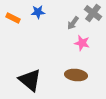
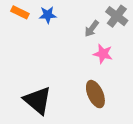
orange rectangle: (13, 18) -> (20, 12), moved
brown ellipse: (76, 75) -> (95, 94), turned 60

